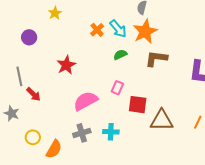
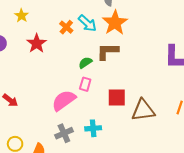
green semicircle: (120, 55) -> (85, 63), moved
brown L-shape: (156, 58) -> (108, 51), moved
red star: (66, 65) -> (37, 43), moved
pink rectangle: (117, 88) -> (85, 84), moved

